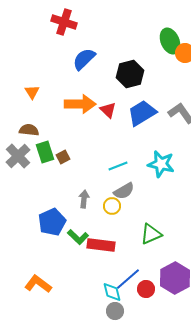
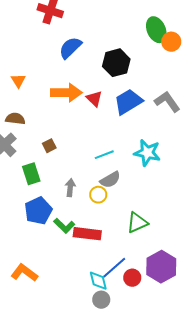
green rectangle: (45, 152) -> (31, 174), moved

